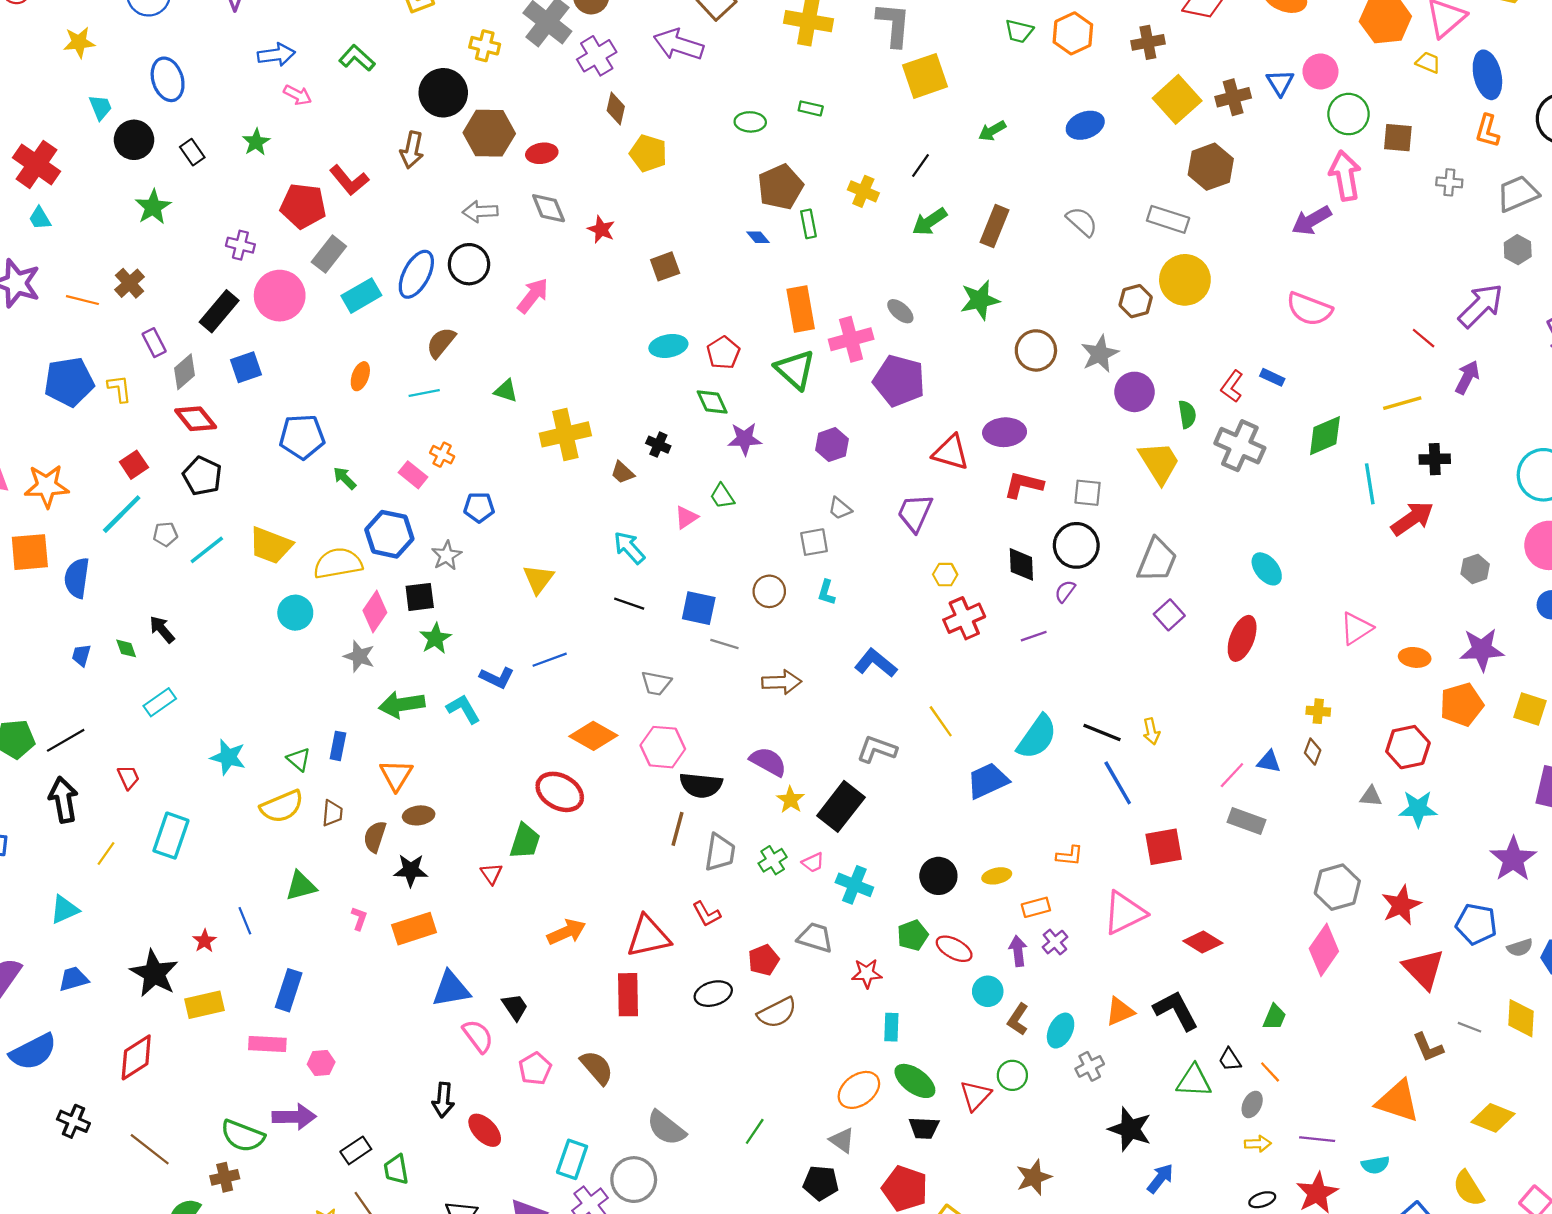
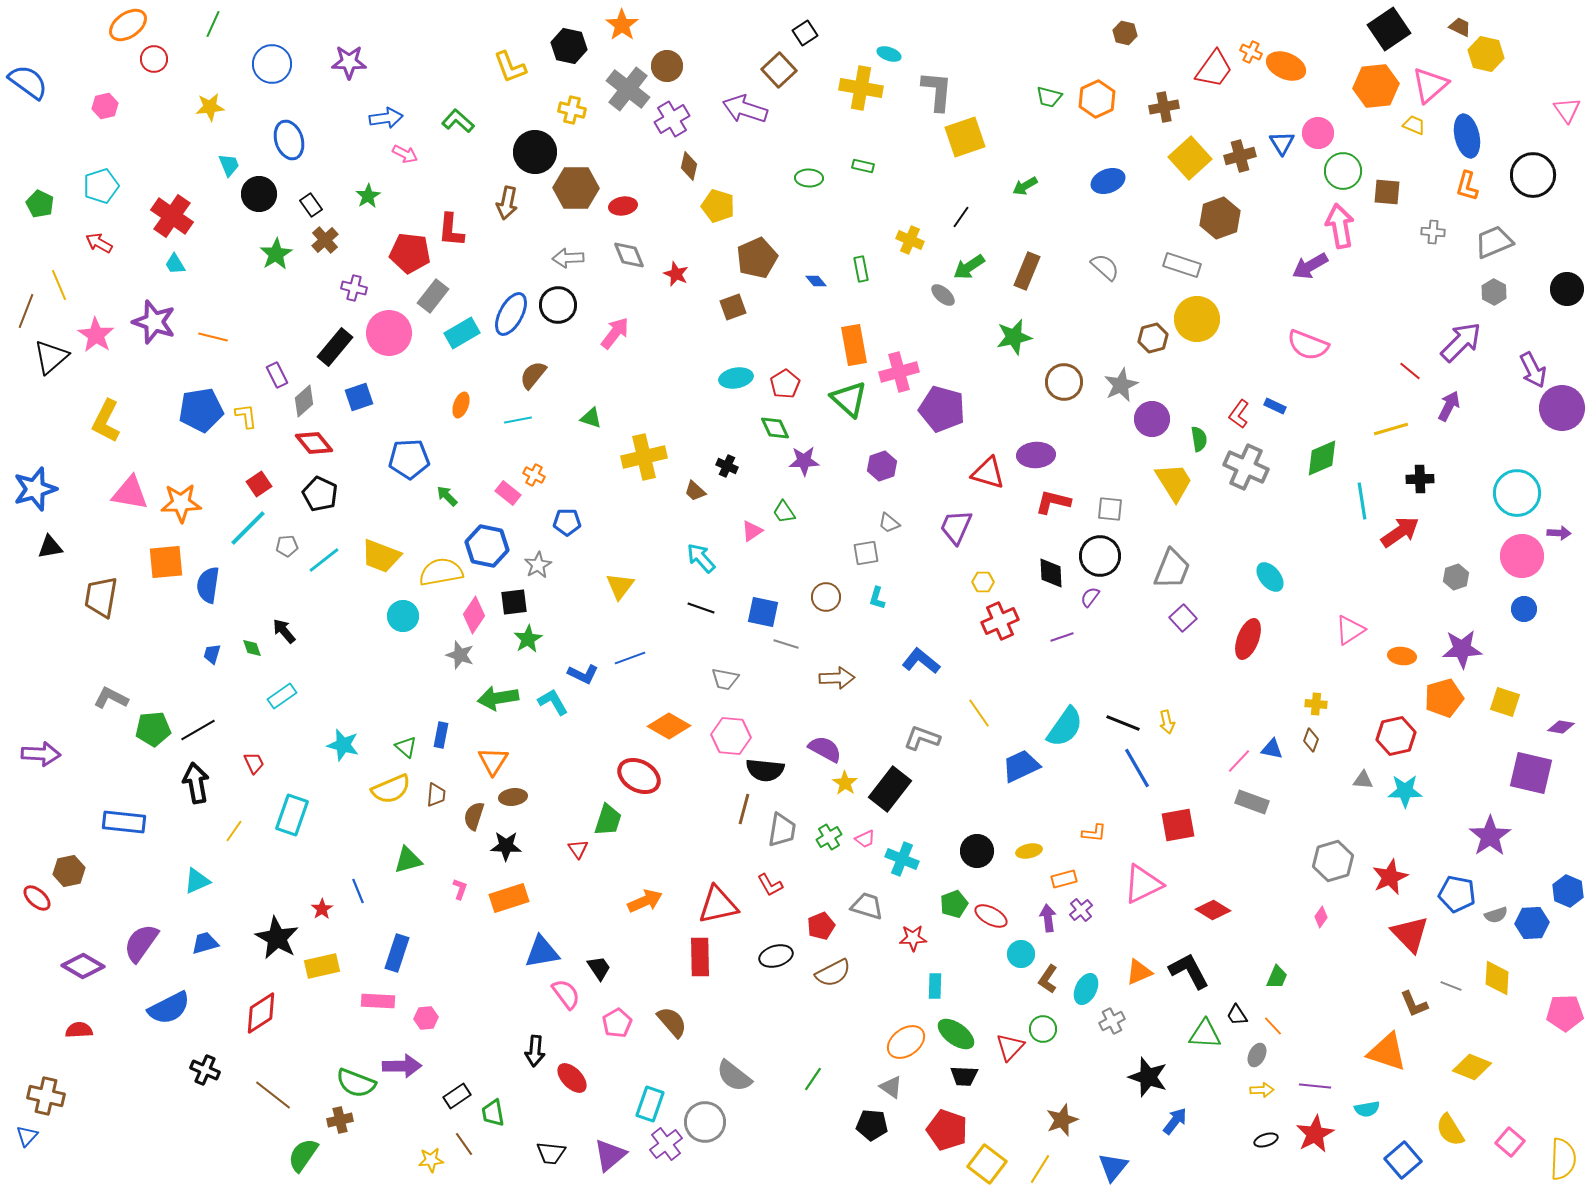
red L-shape: (349, 180) -> (451, 230), turned 45
brown pentagon: (780, 187) -> (757, 258), moved
brown cross: (130, 283) -> (325, 240), moved
gray ellipse: (900, 311) -> (943, 295), moved
pink diamond: (1324, 950) -> (1321, 917), size x0.5

